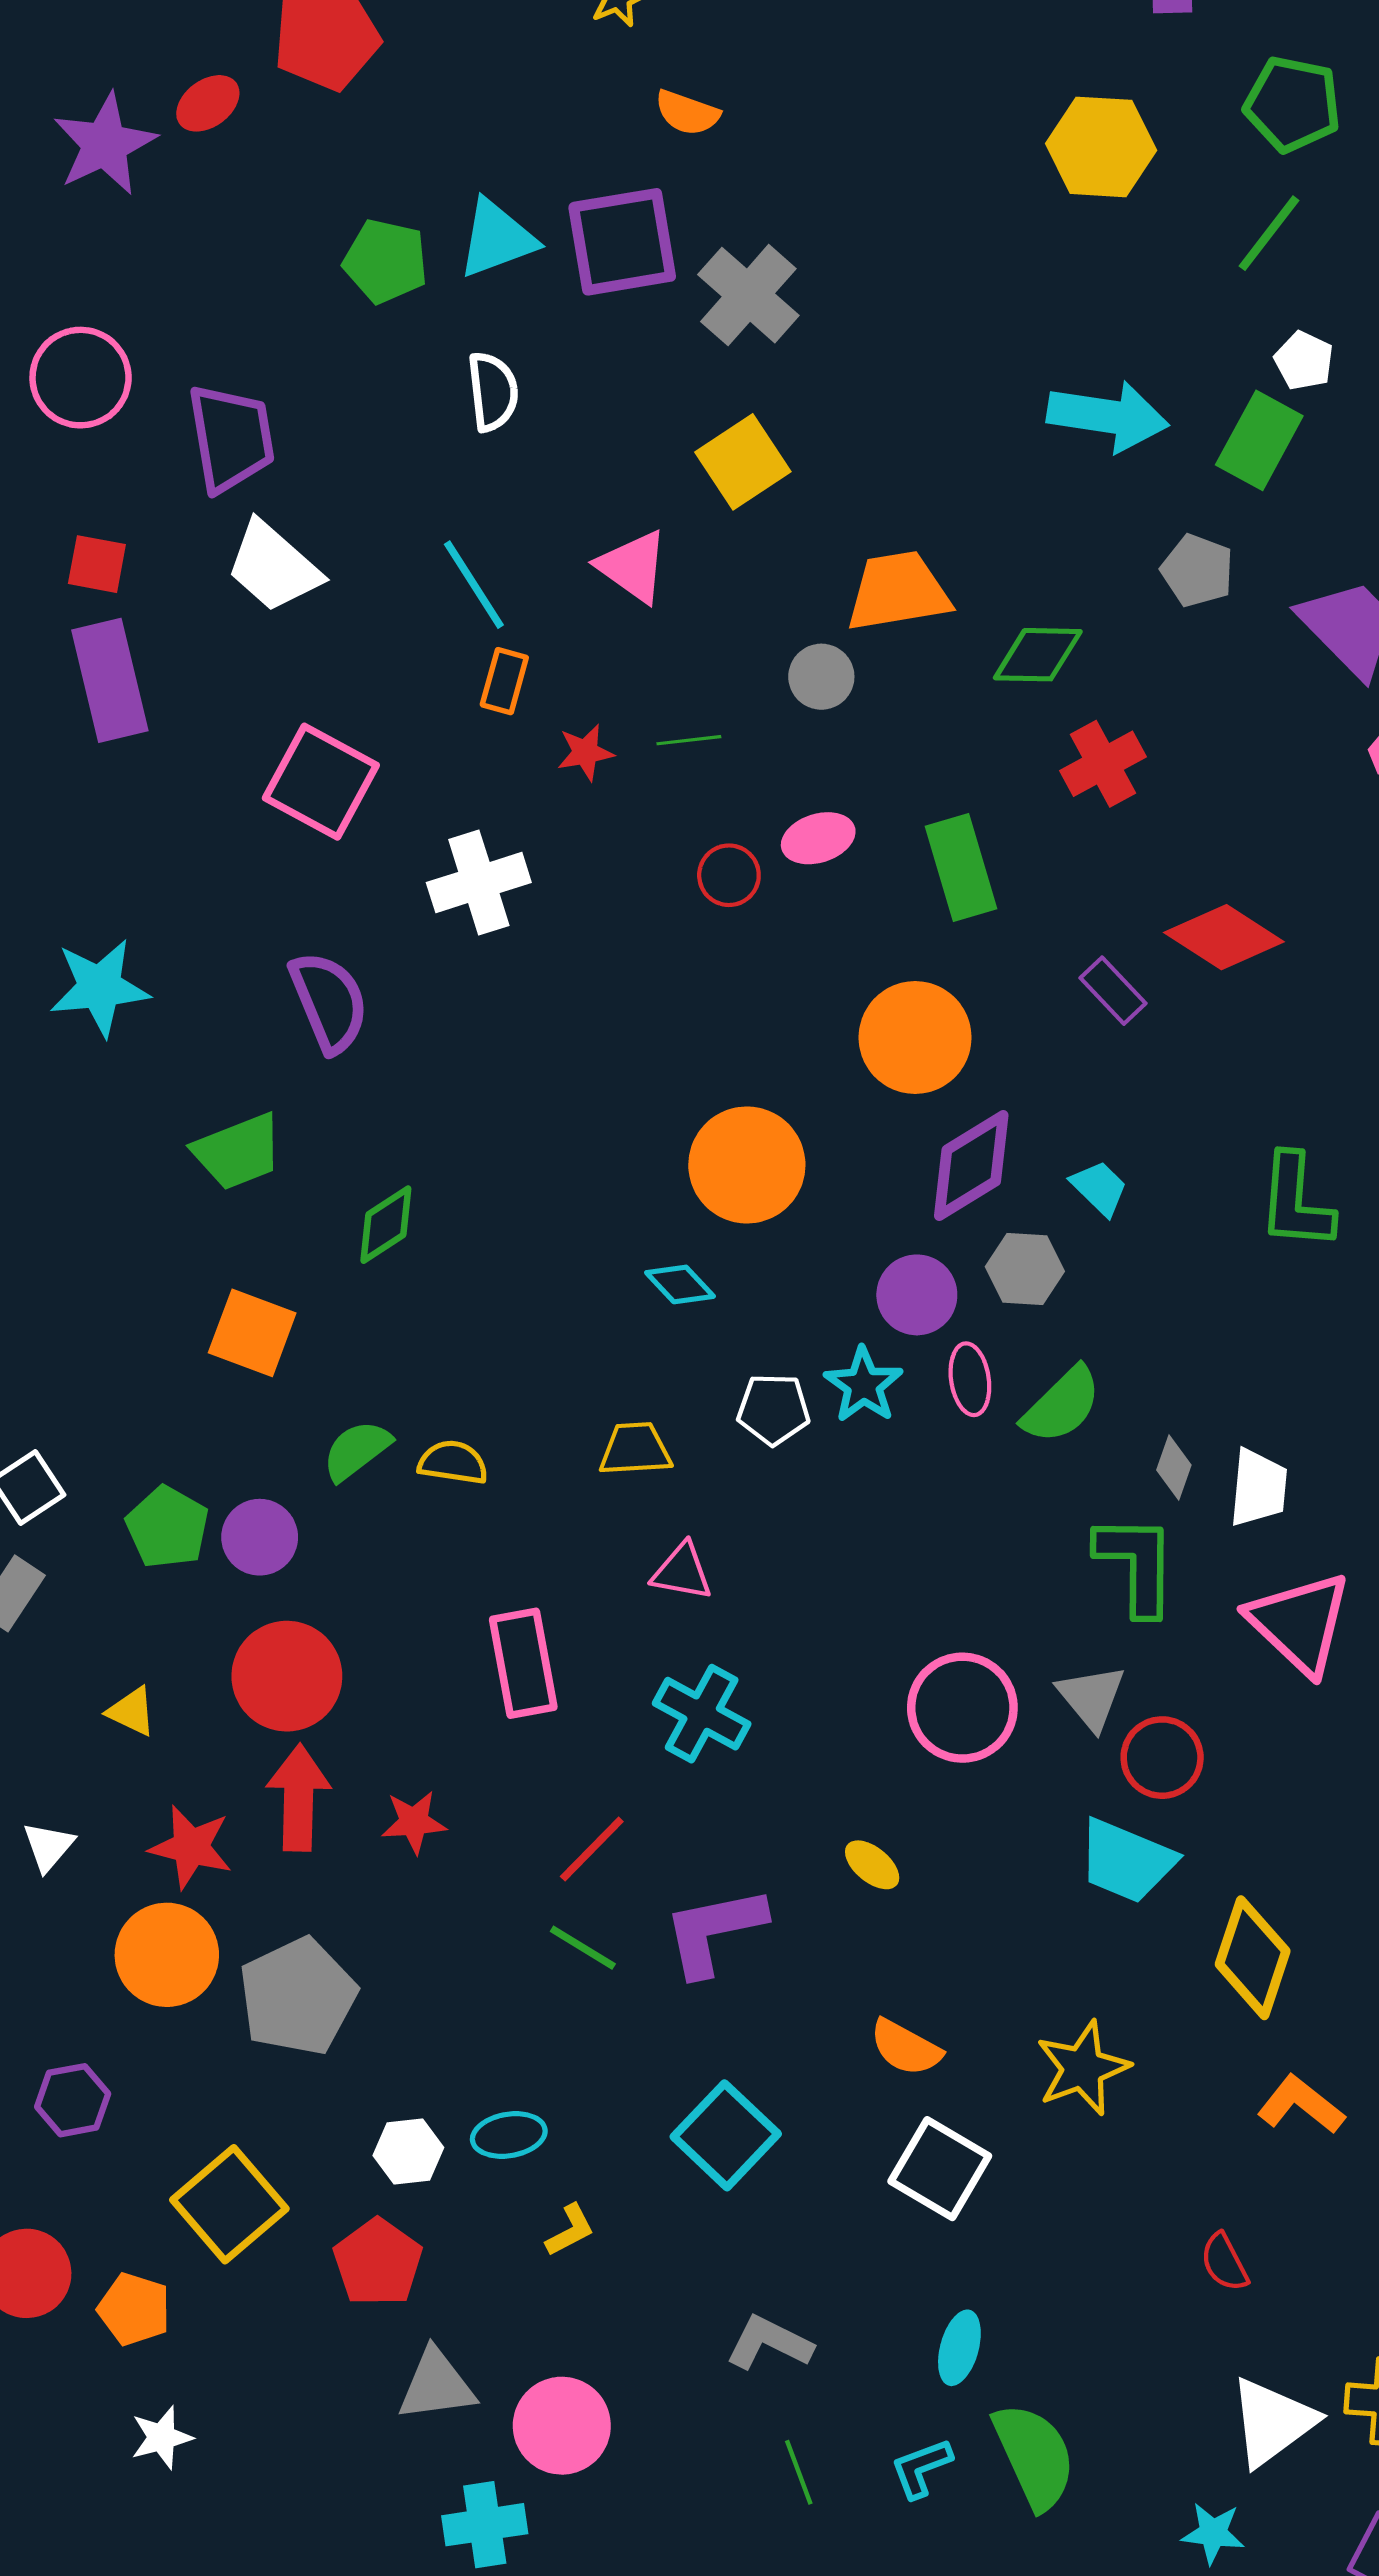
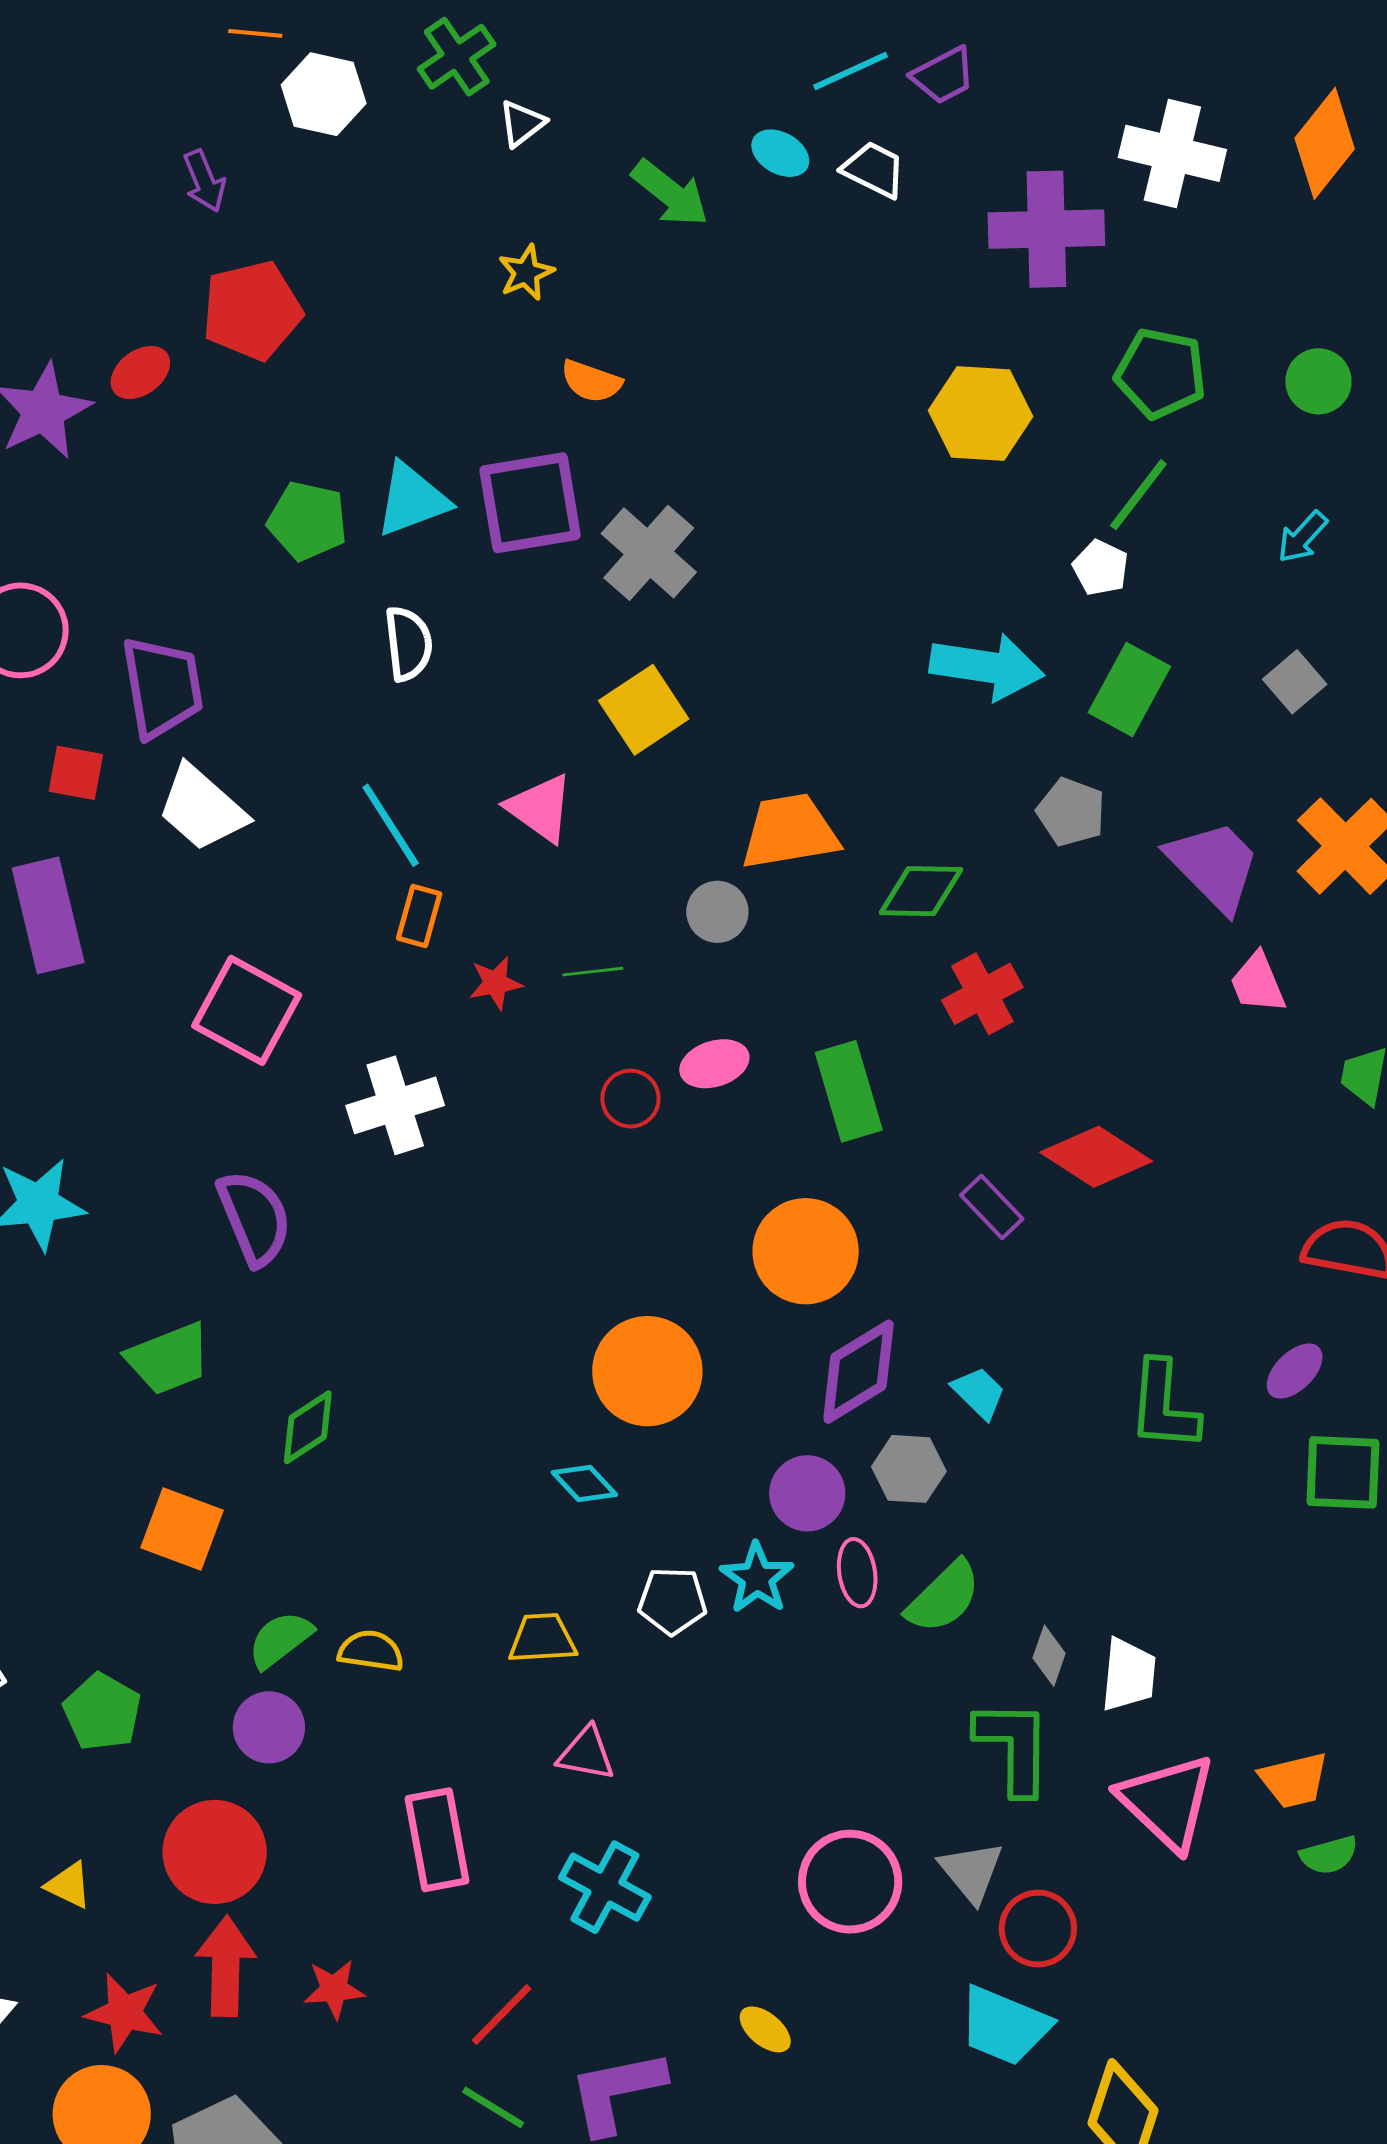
white pentagon: (1304, 361) -> (1101, 568), moved
red square: (97, 564) -> (76, 773), moved
purple circle: (260, 1537) -> (269, 1727), moved

